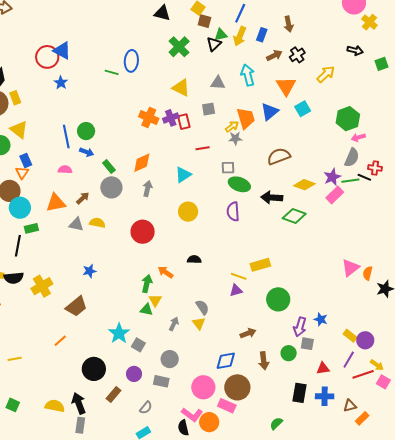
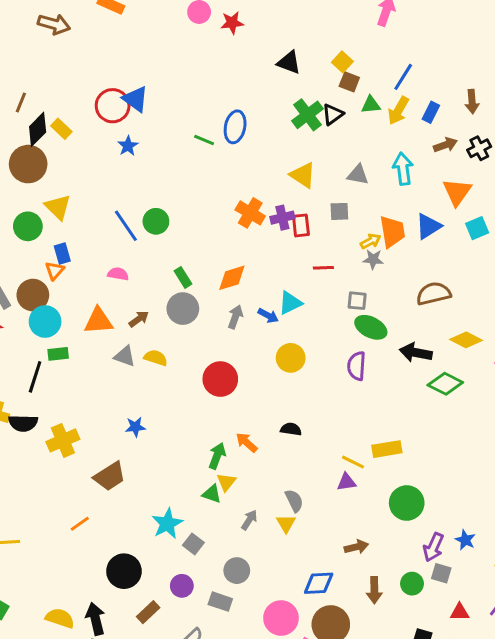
black triangle: (214, 44) -> (333, 114), moved
yellow rectangle: (15, 98) -> (61, 129), moved, turned -32
blue line: (66, 137) -> (126, 226), turned -30
blue arrow: (87, 152) -> (268, 316), moved

